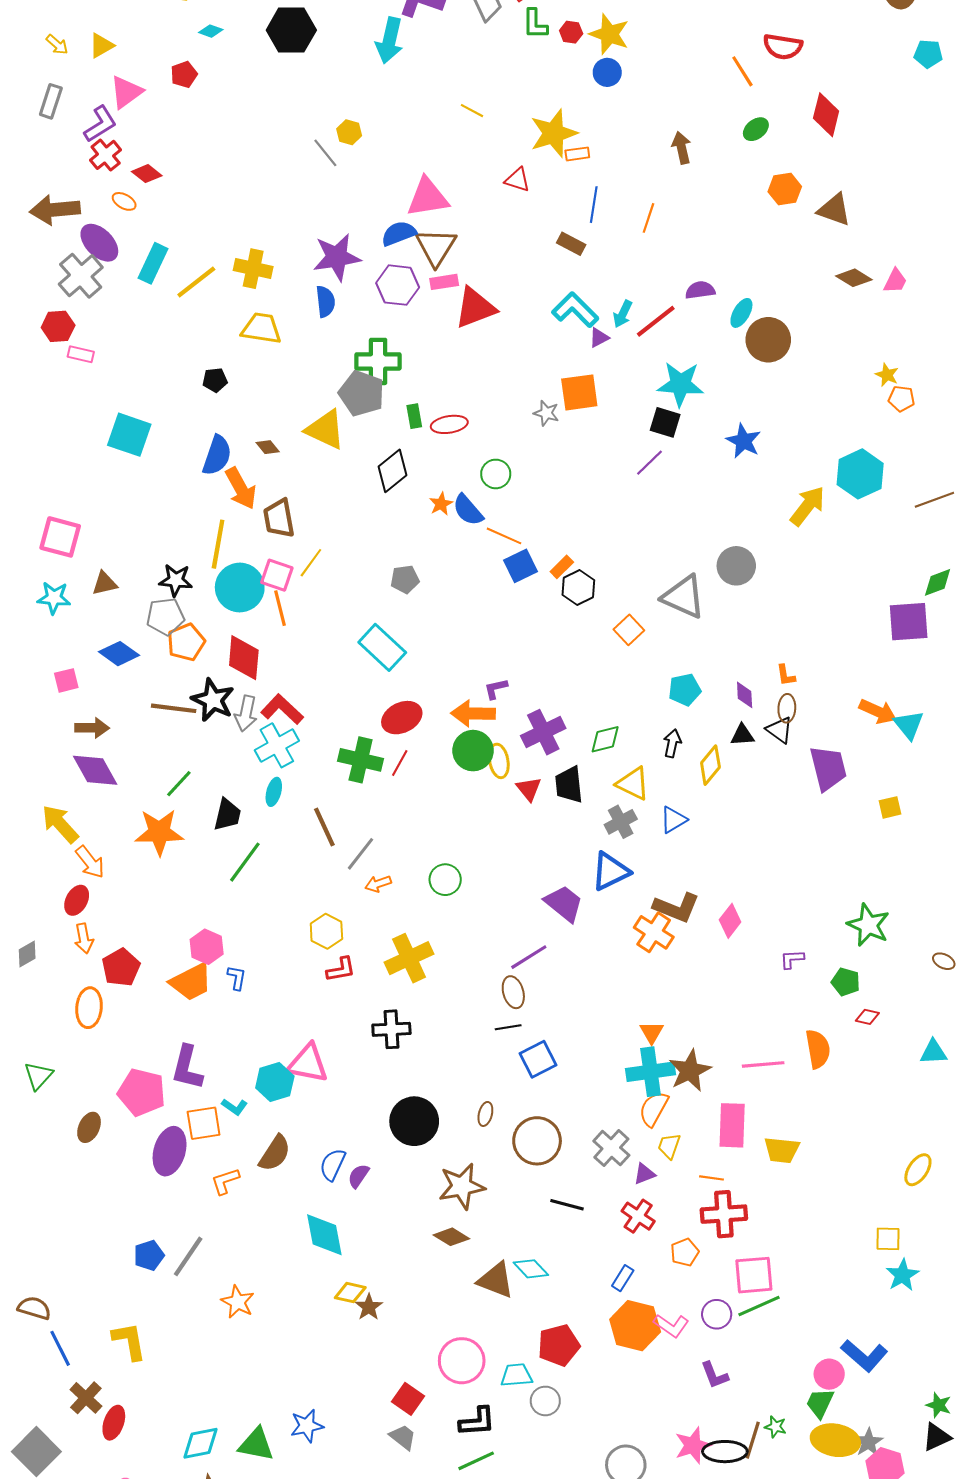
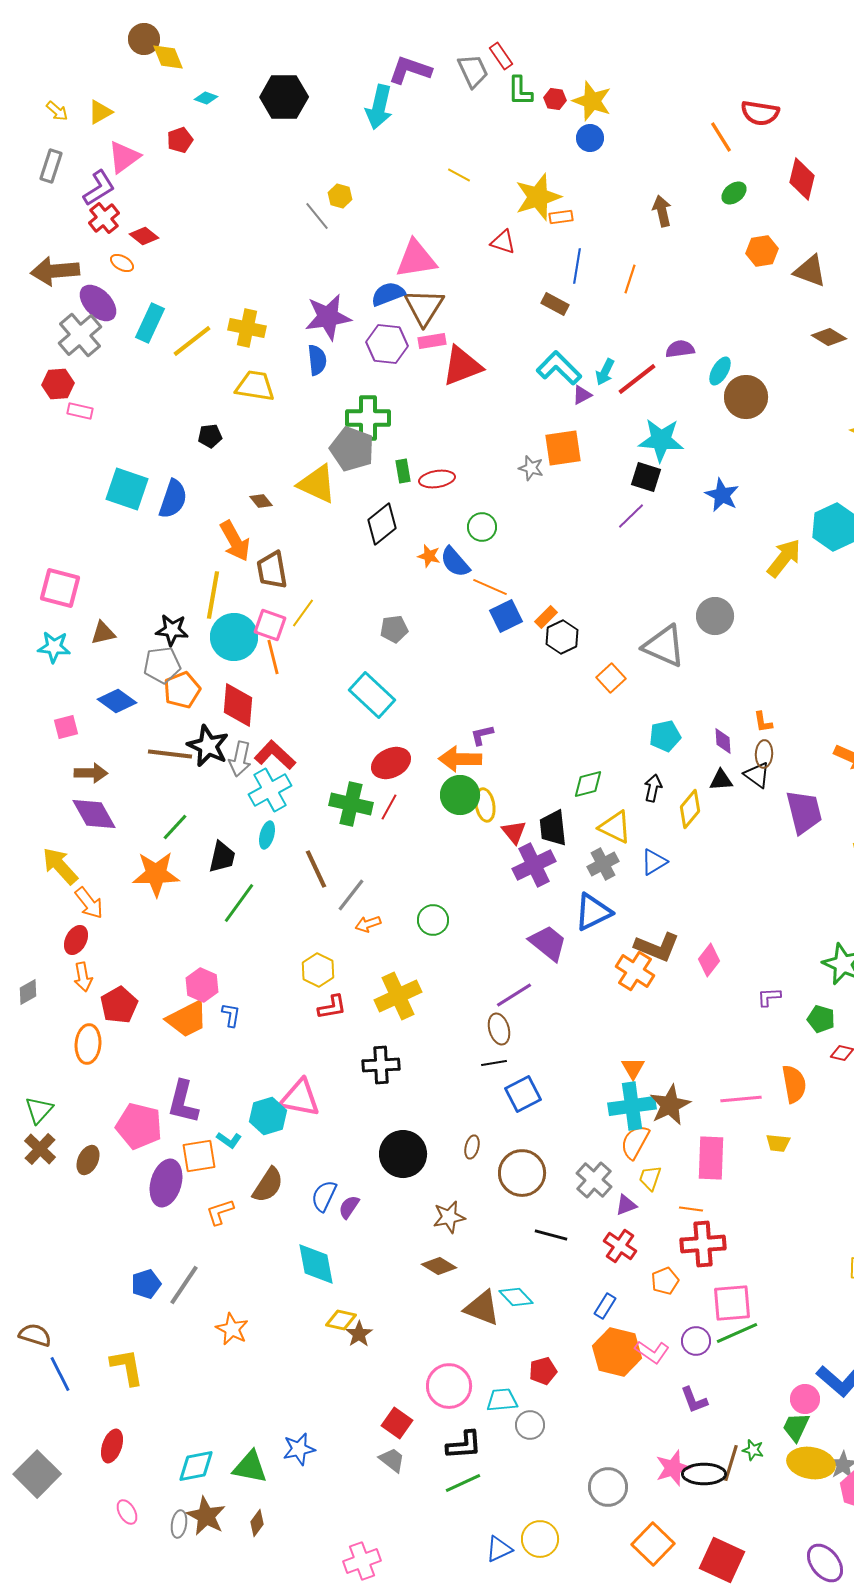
blue semicircle: (217, 455) -> (173, 499), moved
orange star: (441, 504) -> (429, 556), turned -30
purple cross: (543, 732) -> (534, 865), moved
yellow trapezoid: (782, 1150) -> (778, 1143), moved, size x0.7
brown star: (462, 1186) -> (449, 1217), size x0.7
red pentagon: (559, 1345) -> (543, 1371), size x0.7
brown cross: (86, 1398) -> (40, 1149), moved

